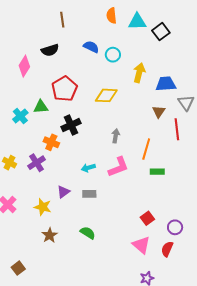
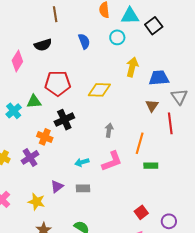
blue semicircle: (91, 47) -> (84, 41), turned 42
cyan circle: (113, 55) -> (117, 37), moved
red pentagon: (64, 89) -> (58, 83), turned 30

